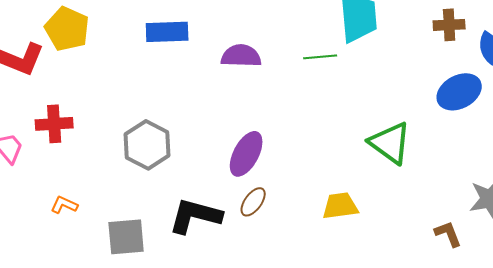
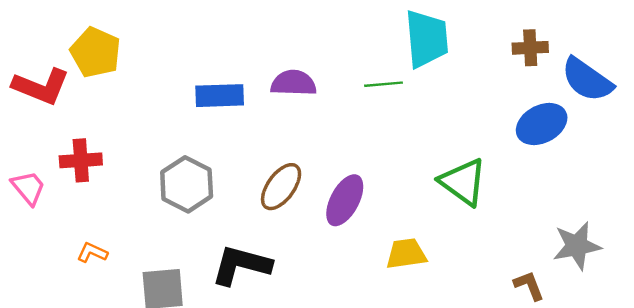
blue rectangle: (167, 32) -> (220, 96), moved
purple ellipse: (246, 154) -> (345, 200), moved
brown ellipse: (253, 202) -> (281, 187), moved, size x1.4

